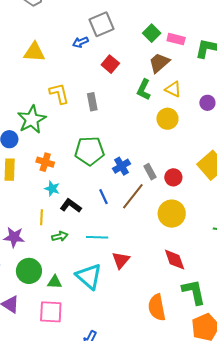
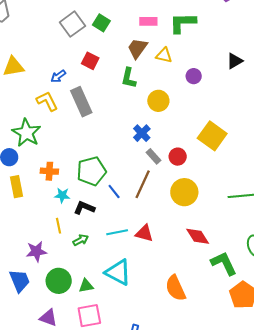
green square: (152, 33) -> (101, 23), moved
blue arrow: (80, 42) -> (58, 76), moved
yellow triangle: (173, 89) -> (164, 55), moved
gray rectangle: (92, 102) -> (81, 102), size x1.6
green pentagon: (89, 151) -> (91, 171), moved
blue cross: (122, 166) -> (142, 133), moved
red triangle: (121, 260) -> (144, 233), moved, turned -42
orange semicircle: (157, 307) -> (175, 288), moved

